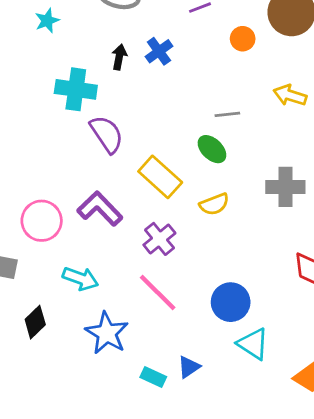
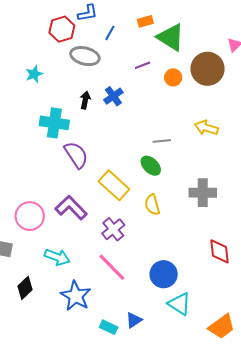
orange circle: (243, 39) -> (173, 77), moved
yellow semicircle: (214, 204) -> (152, 205), turned 95

